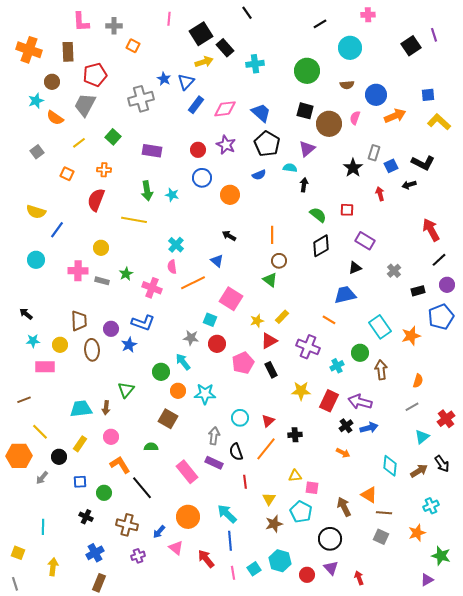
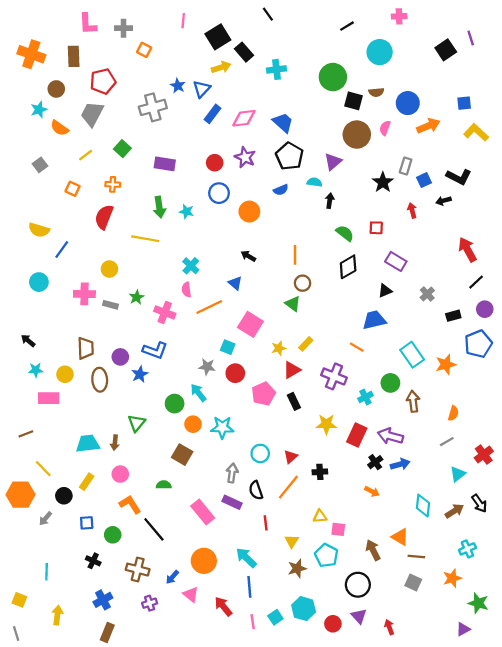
black square: (305, 111) -> (354, 101), moved

